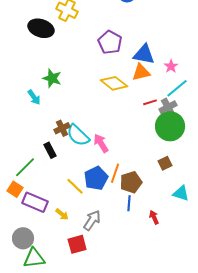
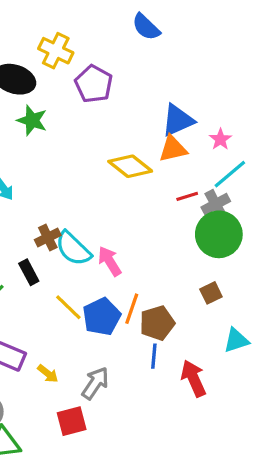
purple pentagon: (110, 42) -> (94, 84), moved
blue triangle: (144, 54) -> (178, 120), turned -35
green star: (52, 78) -> (32, 120), moved
yellow line: (75, 186) -> (68, 307), moved
cyan triangle: (181, 193) -> (236, 340), turned -36
red arrow: (154, 217) -> (193, 378), size x1.6

